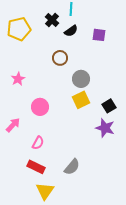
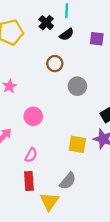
yellow square: (81, 100) -> (77, 144), moved, turned 36
red rectangle: (36, 167) -> (29, 181), turned 60
yellow triangle: (45, 191) -> (49, 201), moved

